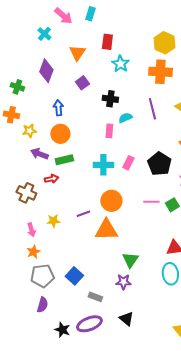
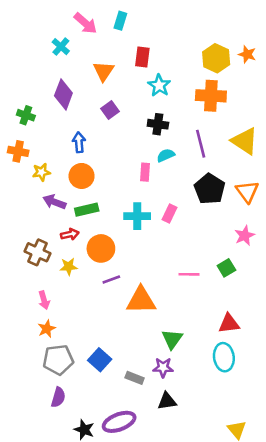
black cross: (110, 99) -> (158, 124), moved
black pentagon: (159, 164) -> (210, 189), moved
orange circle: (111, 201) -> (101, 248), moved
pink line: (151, 202) -> (189, 274), moved
yellow star: (53, 221) -> (69, 267), moved
gray rectangle: (95, 297) -> (135, 378), moved
black triangle: (126, 319) -> (167, 401), moved, turned -49

